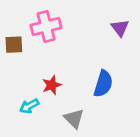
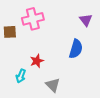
blue semicircle: (103, 84) -> (76, 49), moved
cyan arrow: (29, 106) -> (21, 76), turned -40

